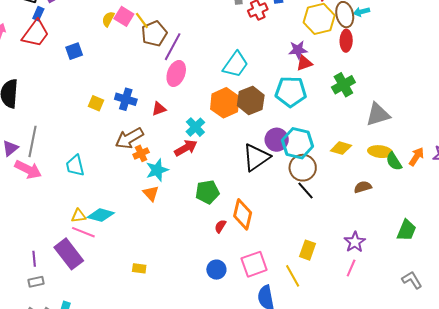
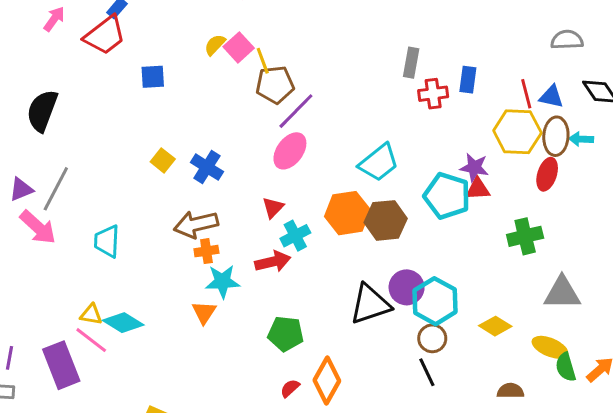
cyan pentagon: (291, 92) -> (447, 196), moved
red triangle: (159, 109) -> (273, 208), moved, turned -42
brown circle: (303, 168) -> (432, 338), size x0.7

